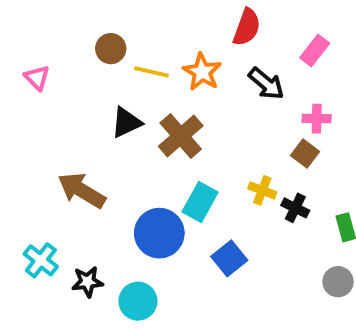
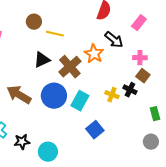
orange star: (202, 72) -> (94, 54), moved
brown square: (305, 153) -> (143, 76), moved
black cross: (295, 208) -> (130, 90), moved
blue circle: (159, 233) -> (54, 96), moved

